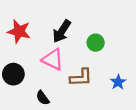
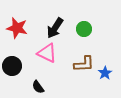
green circle: (96, 43) -> (84, 29), moved
brown L-shape: (81, 78) -> (84, 64), moved

